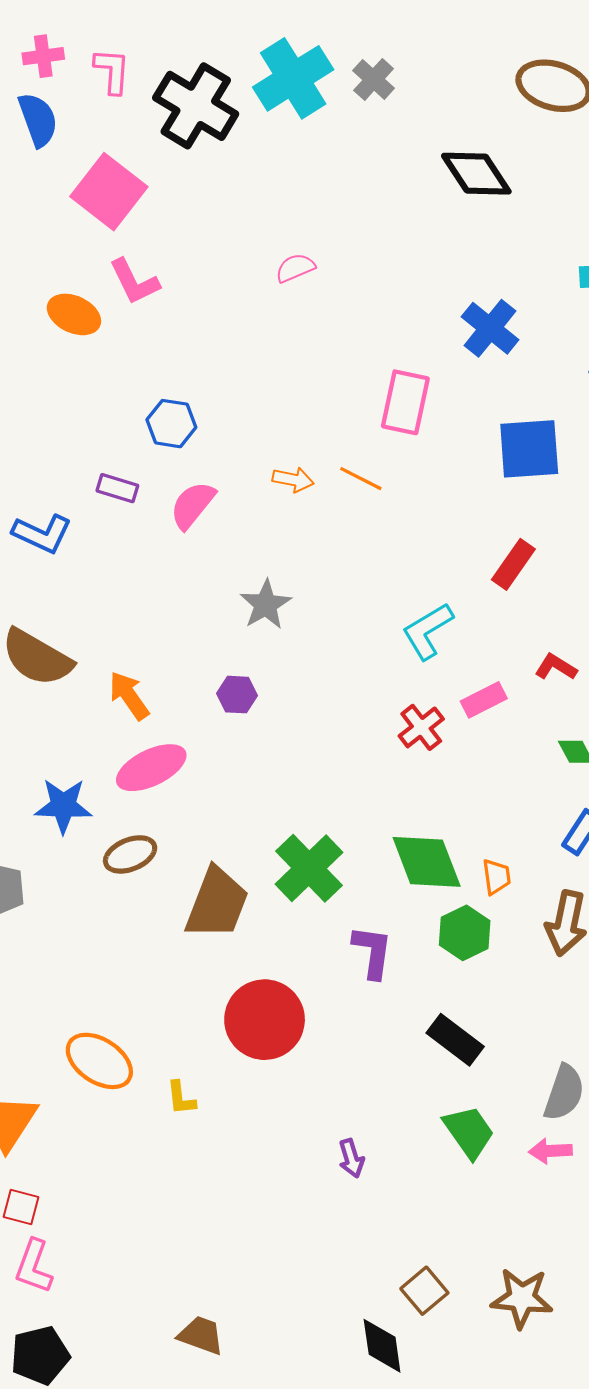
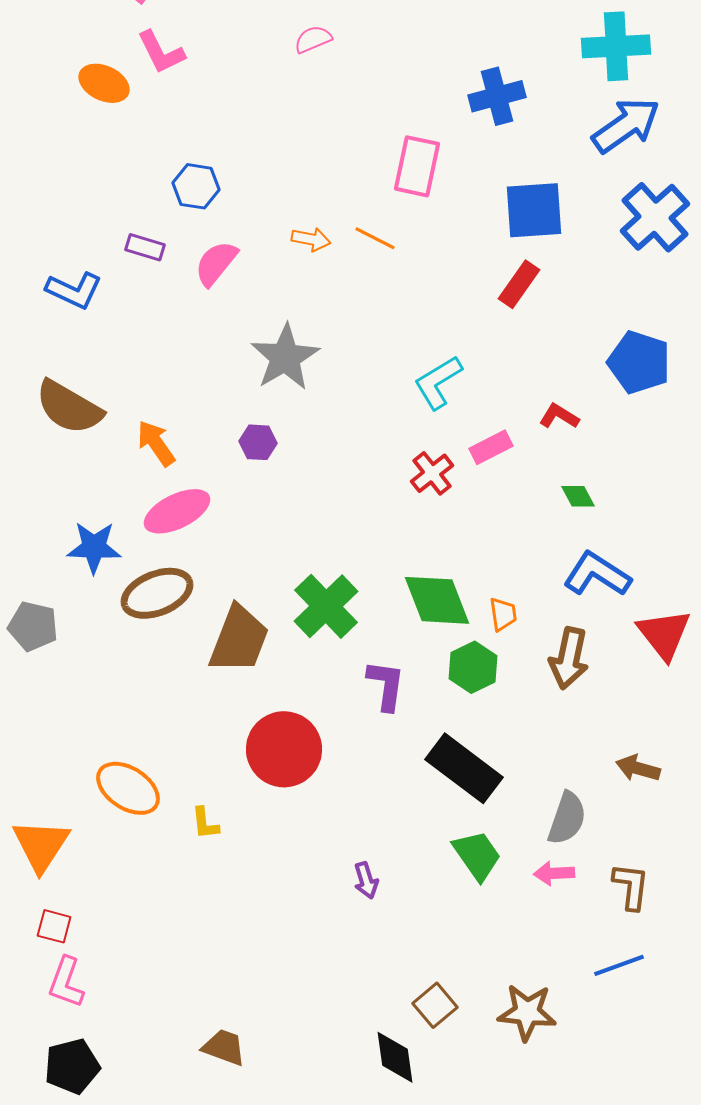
blue cross: (490, 328) -> (497, 96), turned 36
red rectangle: (513, 564) -> (519, 284), moved
gray star: (266, 605) -> (285, 357), size x1.4
brown ellipse: (130, 854) -> (157, 593), size x1.4
black rectangle: (455, 1040) -> (464, 768), size x1.4

